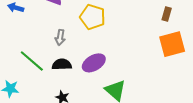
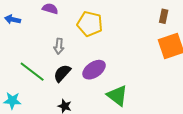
black semicircle: (62, 64) -> (62, 73), turned -42

